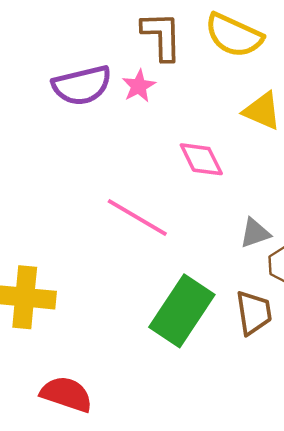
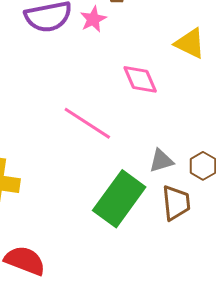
gray triangle: (255, 233) -> (161, 161), moved

